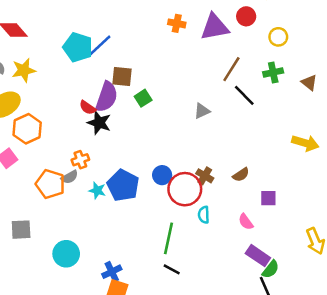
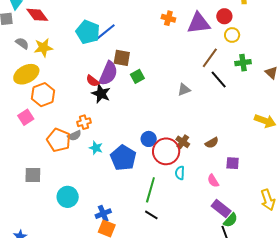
yellow circle: (278, 37) -> (232, 35), moved
blue pentagon: (123, 185) -> (123, 158), moved

